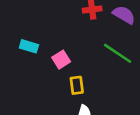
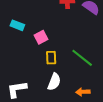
green line: (118, 53) -> (82, 58), moved

